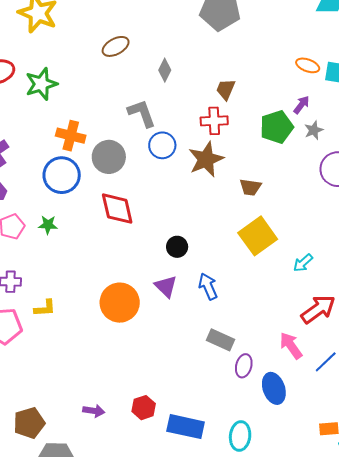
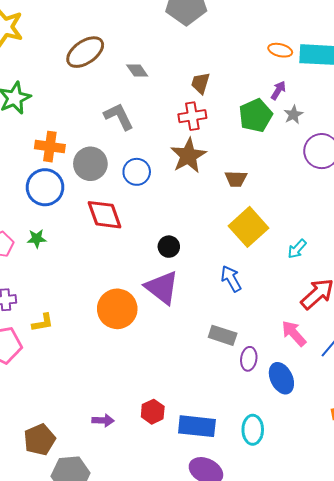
brown ellipse: (116, 46) -> (85, 52), size x1.4
gray diamond: (165, 70) -> (137, 71), turned -55
blue circle: (162, 145) -> (137, 172), moved
purple triangle: (166, 286) -> (162, 288), size x1.5
blue arrow: (208, 286) -> (231, 279), moved

